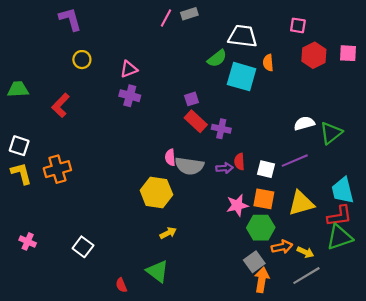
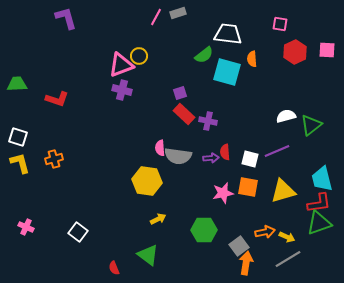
yellow circle: (82, 60) -> (139, 56), moved
pink triangle: (129, 69) -> (121, 65), size x1.5
red L-shape: (61, 105) -> (57, 99), turned -115
orange cross: (57, 169) -> (54, 159), size x0.7
green hexagon: (261, 228) -> (204, 230), moved

